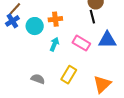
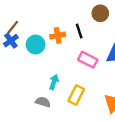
black line: (92, 17) -> (79, 31), moved
cyan arrow: (54, 44) -> (54, 82), moved

